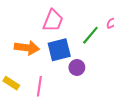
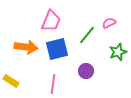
purple circle: (77, 67) -> (86, 71), moved
pink line: (39, 86) -> (53, 84), moved

